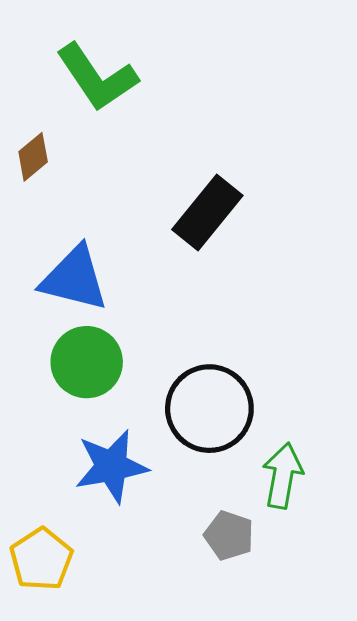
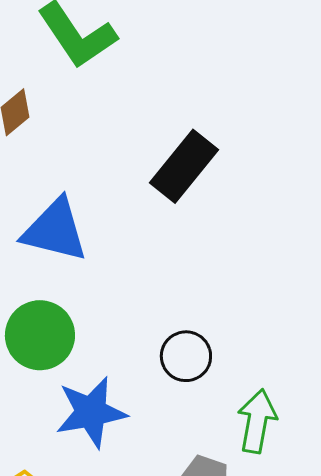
green circle: (87, 362) -> (40, 335), moved
black circle: (209, 409) -> (186, 356), size x0.6

